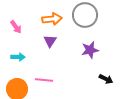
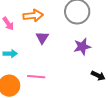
orange arrow: (52, 19) -> (33, 16), moved

